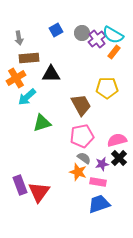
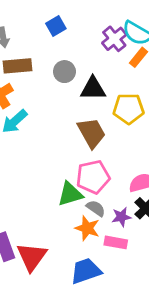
gray circle: (82, 33) -> (64, 72), moved
black triangle: (51, 74) -> (93, 89), moved
green triangle: (42, 123) -> (70, 194), moved
blue trapezoid: (99, 204) -> (86, 271), moved

